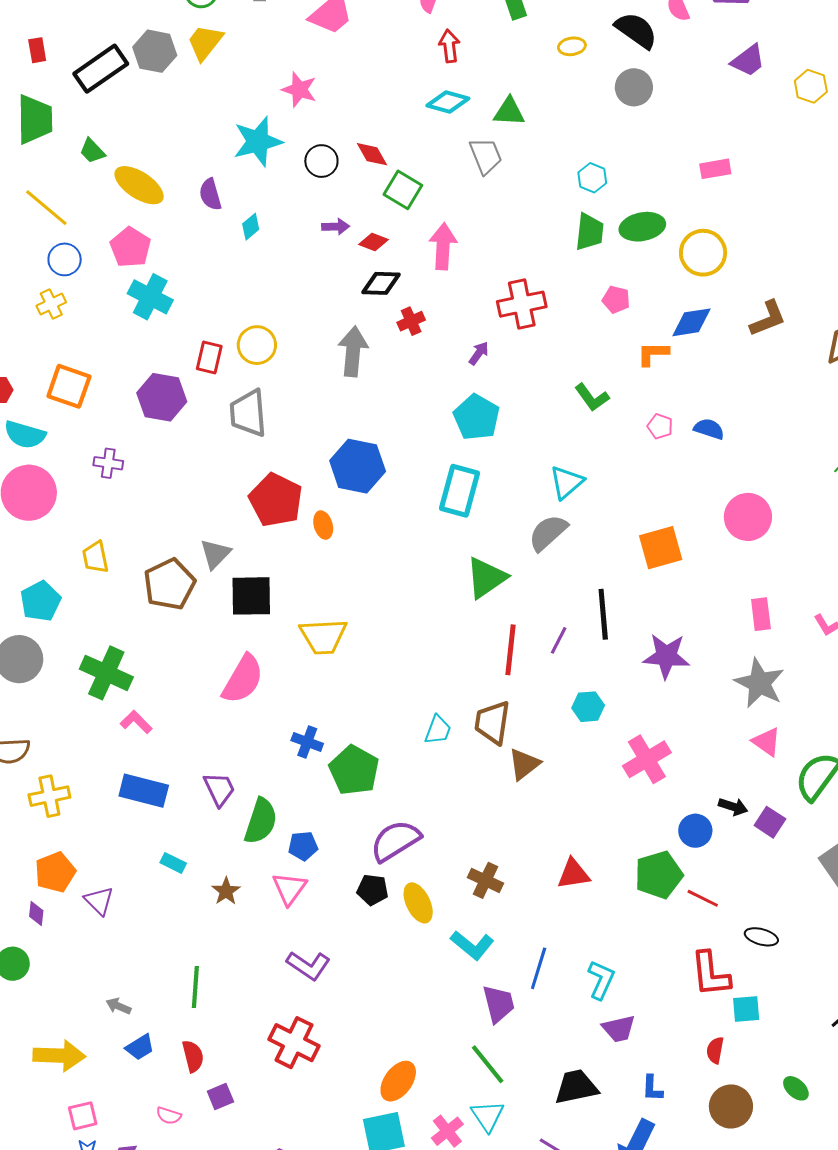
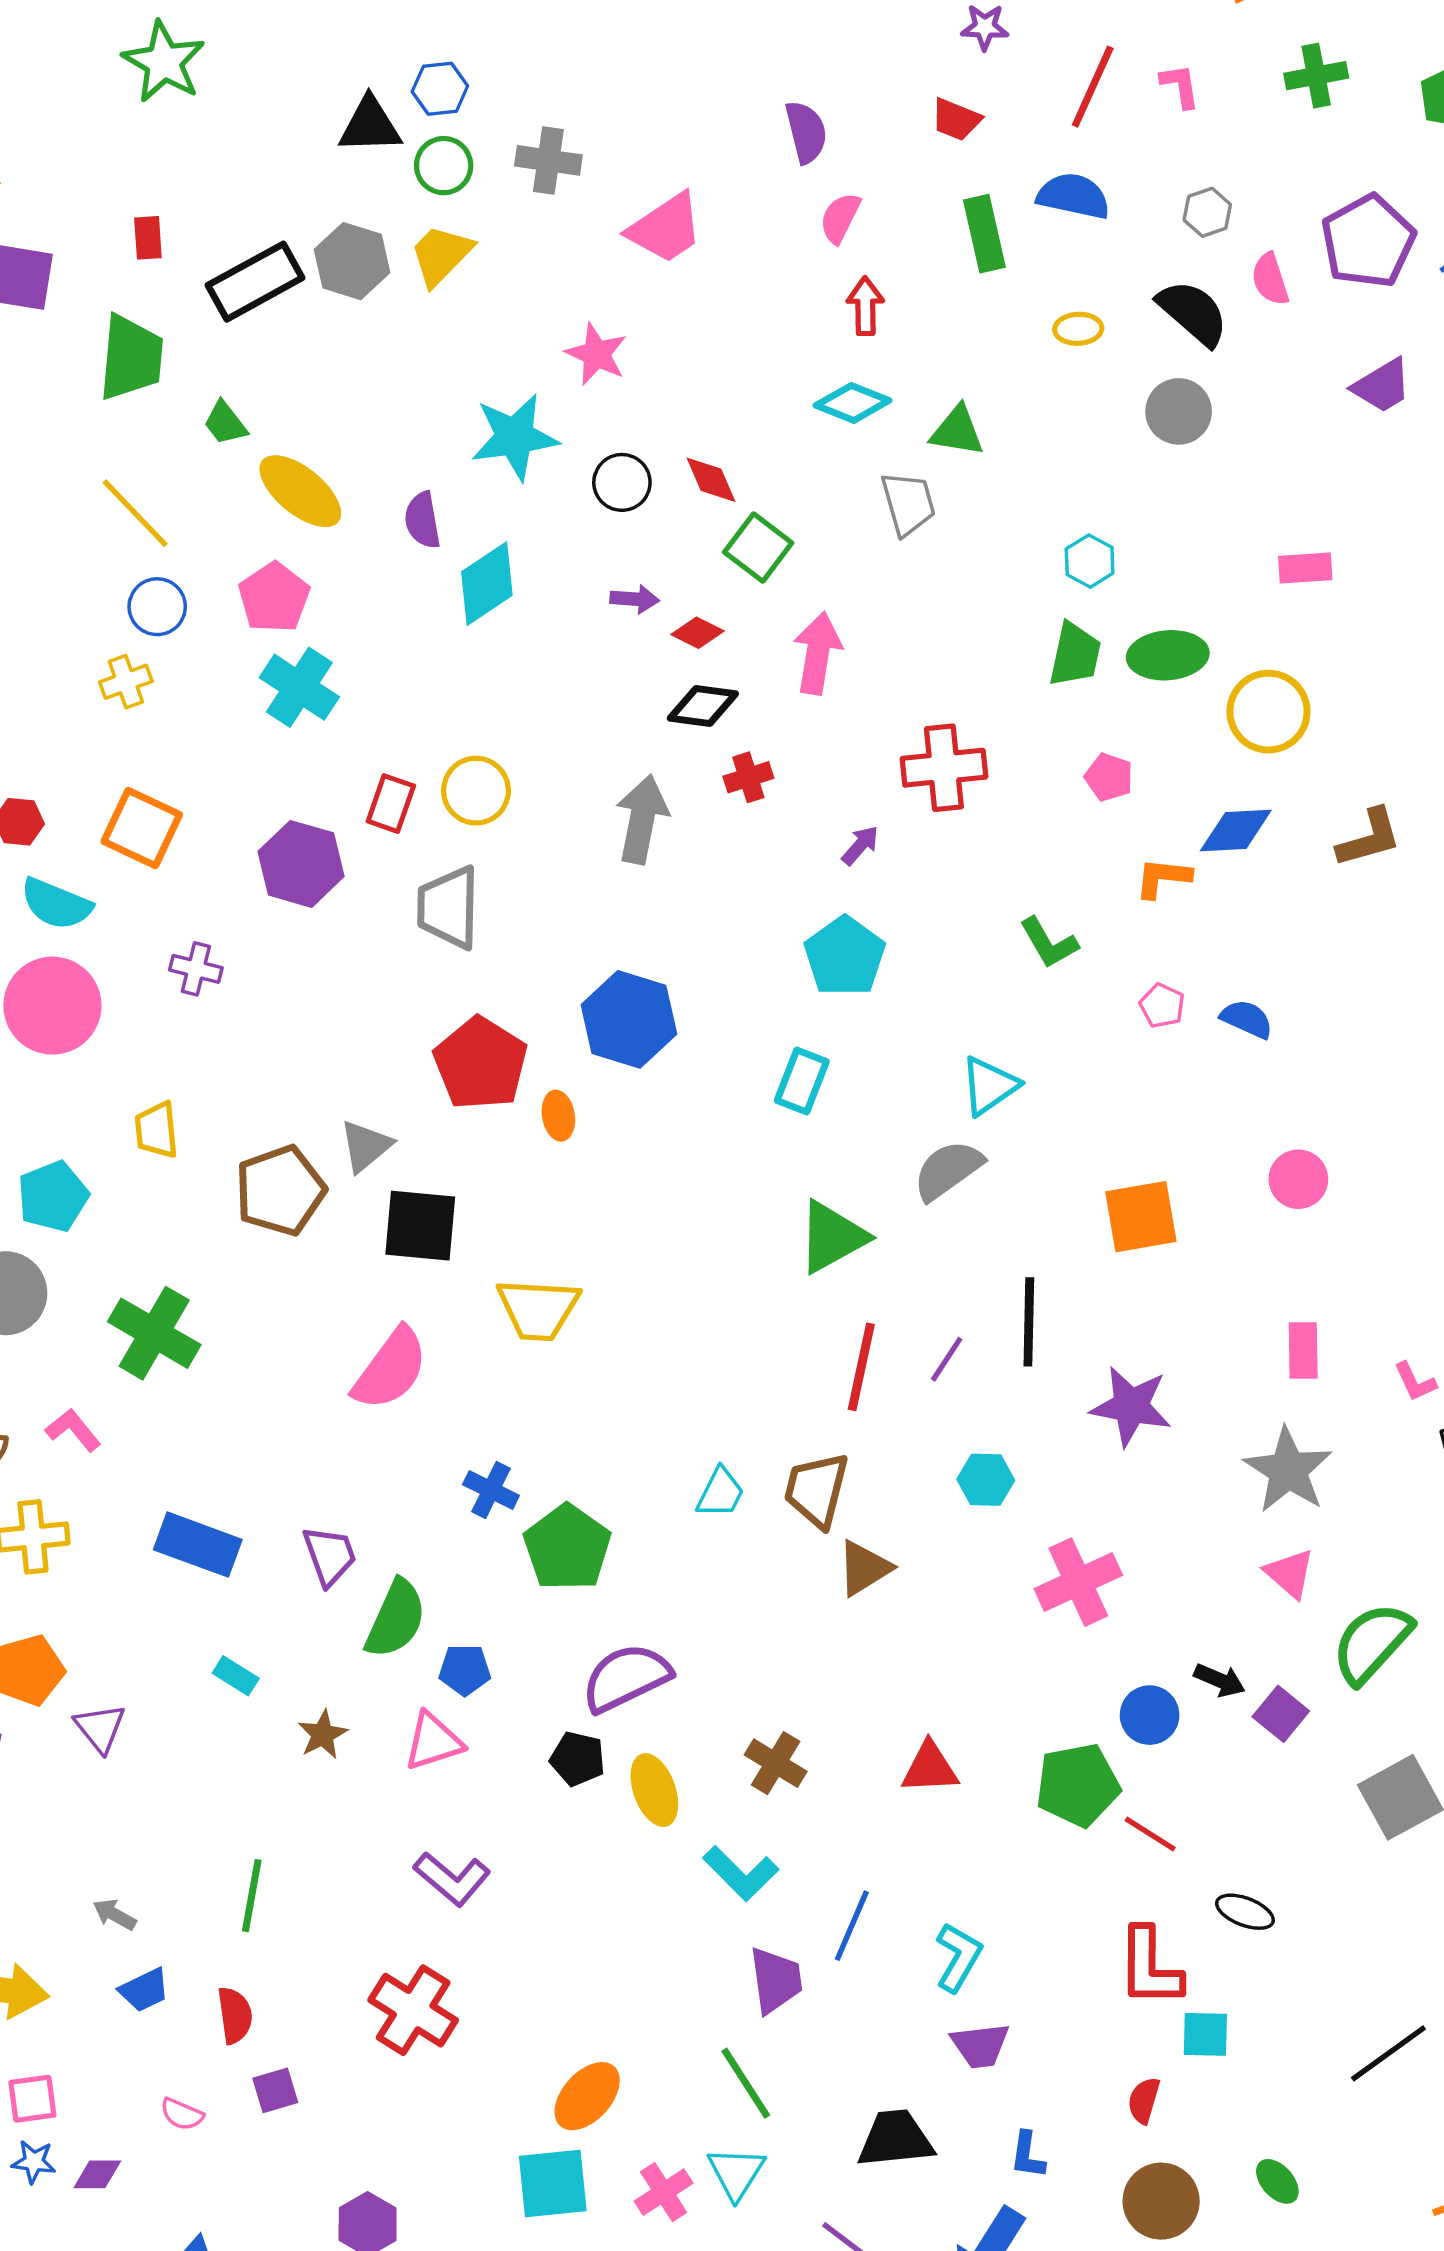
cyan diamond: (251, 227) -> (487, 584), size x1.8
cyan rectangle: (460, 491) -> (802, 1081), size x0.7
pink circle: (748, 517) -> (1298, 1179), size x0.7
pink L-shape: (136, 722) -> (73, 1430), moved
pink triangle: (289, 888) -> (433, 1741), turned 30

